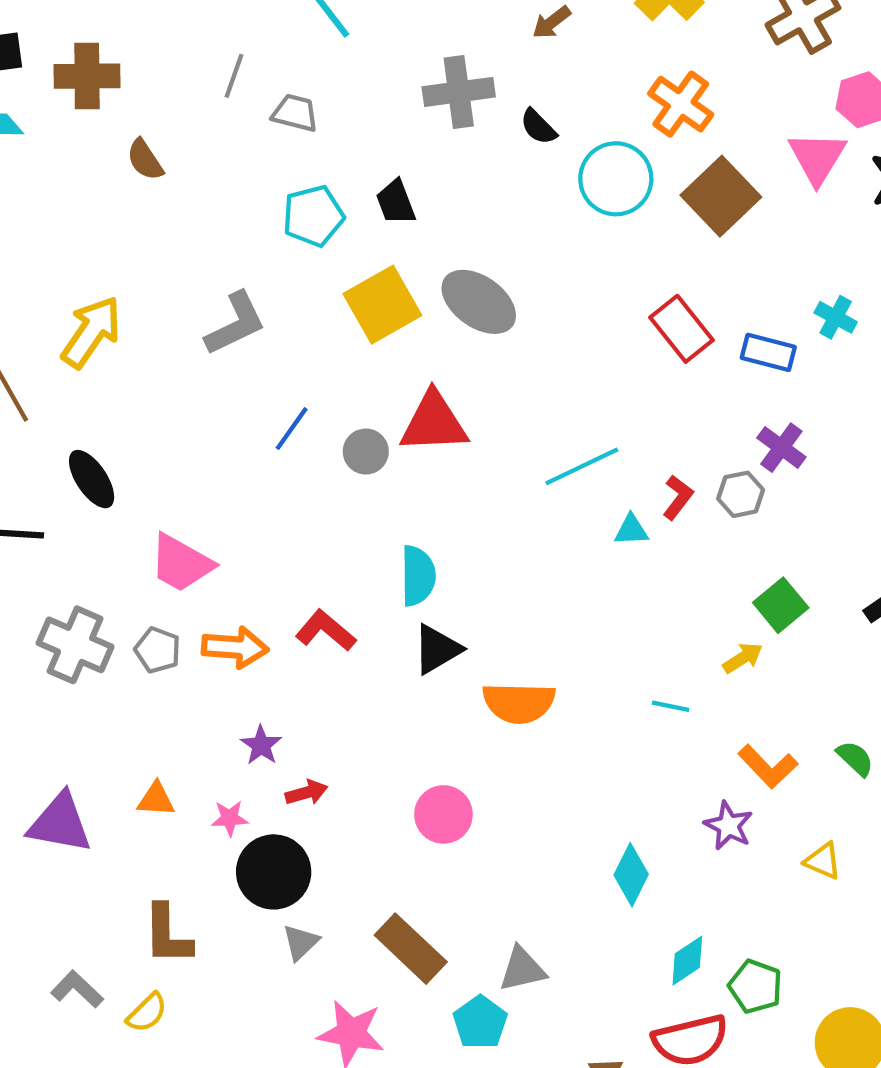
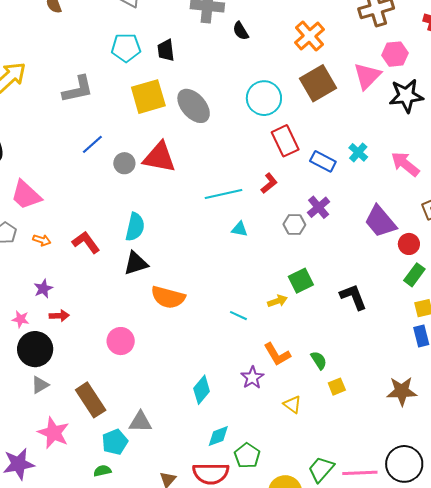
cyan circle: (616, 179) -> (264, 98), moved
red L-shape: (678, 497) -> (269, 183), moved
orange arrow: (235, 647) -> (42, 240), size x0.6

